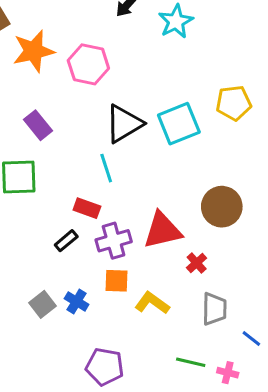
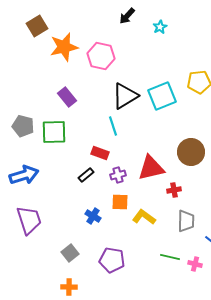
cyan star: (176, 21) -> (160, 27), size x0.6
purple cross: (114, 241) -> (118, 175), size x0.7
red cross: (197, 263) -> (174, 190), turned 32
gray square: (42, 304) -> (70, 253), moved

